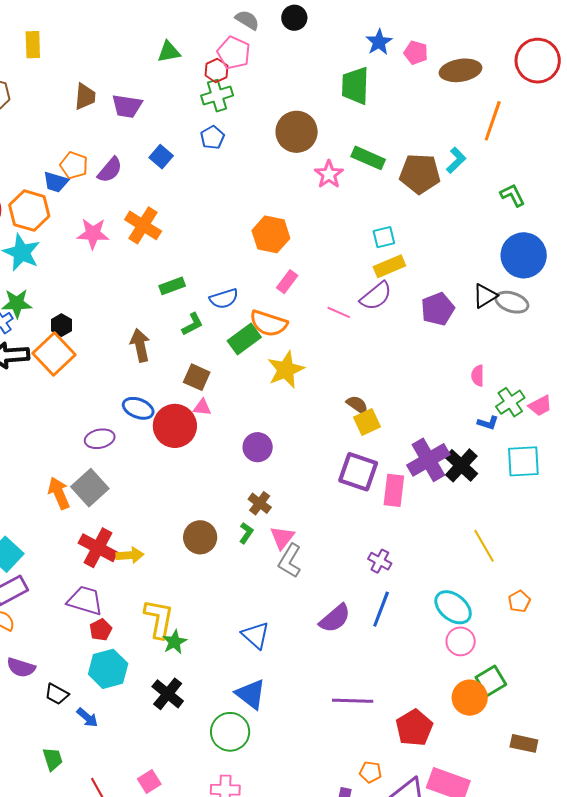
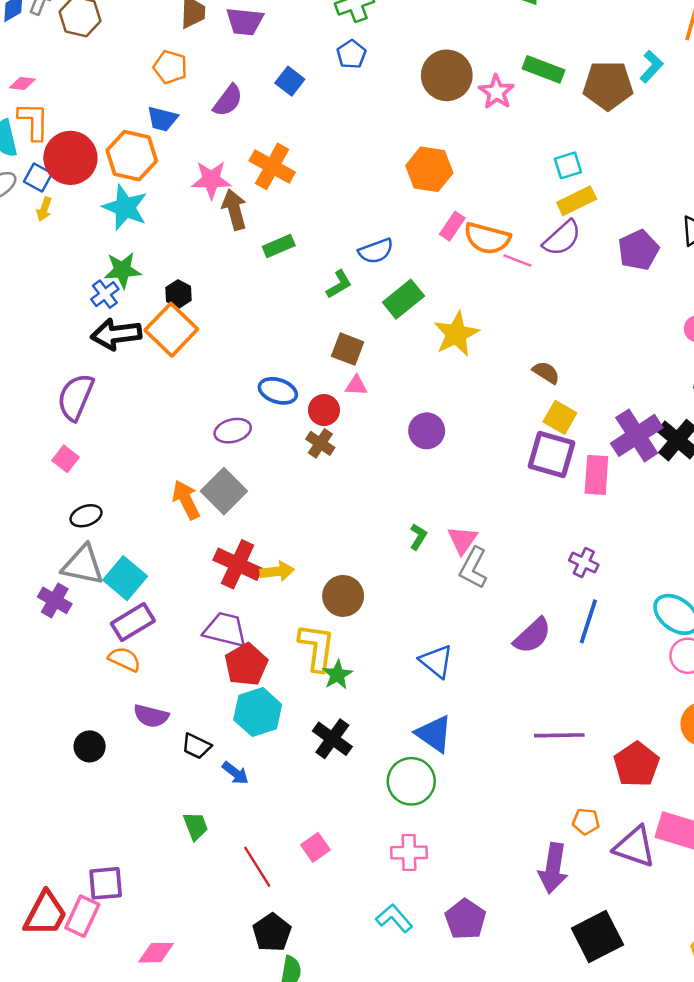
brown circle: (297, 132) -> (447, 75), moved
orange pentagon: (74, 165) -> (170, 67), moved
green rectangle: (172, 286) -> (279, 246), moved
orange semicircle: (269, 323) -> (487, 238), moved
brown arrow: (140, 345) -> (234, 210), moved
yellow square: (367, 422) -> (560, 417), moved, turned -32
red circle: (175, 426) -> (324, 410), size x0.6
brown cross: (260, 503) -> (320, 443), moved
brown circle: (200, 537) -> (343, 596), moved
red pentagon: (101, 630) -> (246, 665), size x1.6

